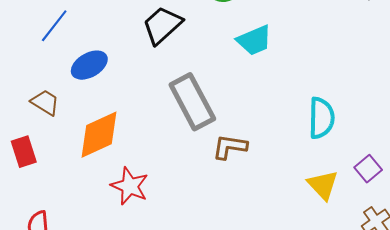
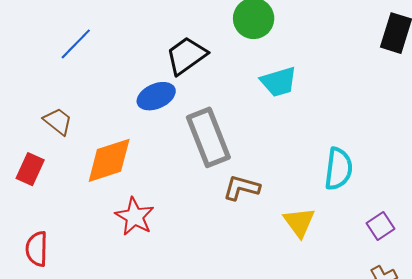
blue ellipse: (89, 65) -> (156, 96), moved
red rectangle: (24, 152) -> (30, 169), turned 36
yellow triangle: (323, 185) -> (299, 222), moved

